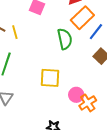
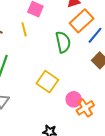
yellow line: (15, 32) -> (24, 29), moved
yellow square: (50, 78) -> (47, 82), turned 30

